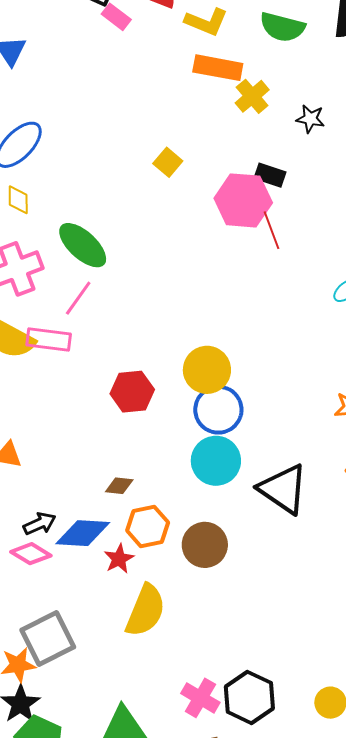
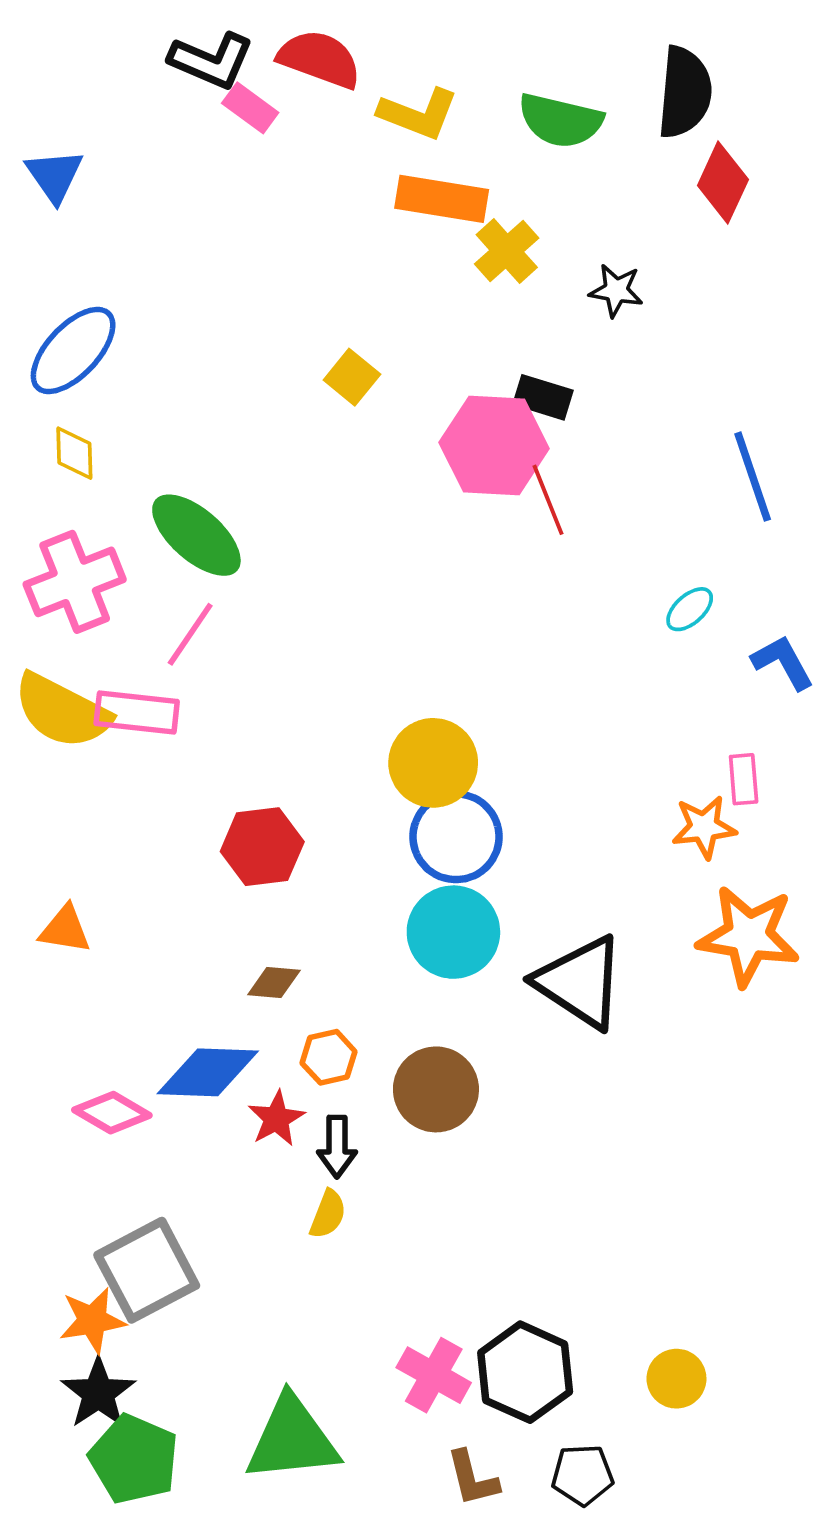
red hexagon: (132, 392) -> (262, 847), moved
black arrow: (40, 524) -> (337, 1147), moved, turned 116
orange hexagon: (148, 526) -> (329, 1057), size x0.7
yellow semicircle: (145, 611) -> (328, 1214), size x0.5

